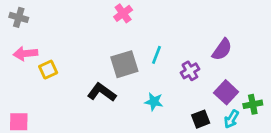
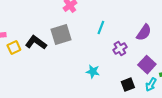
cyan line: (157, 55) -> (101, 28), moved
gray square: (124, 64) -> (61, 35), moved
black L-shape: (102, 92) -> (36, 43), moved

